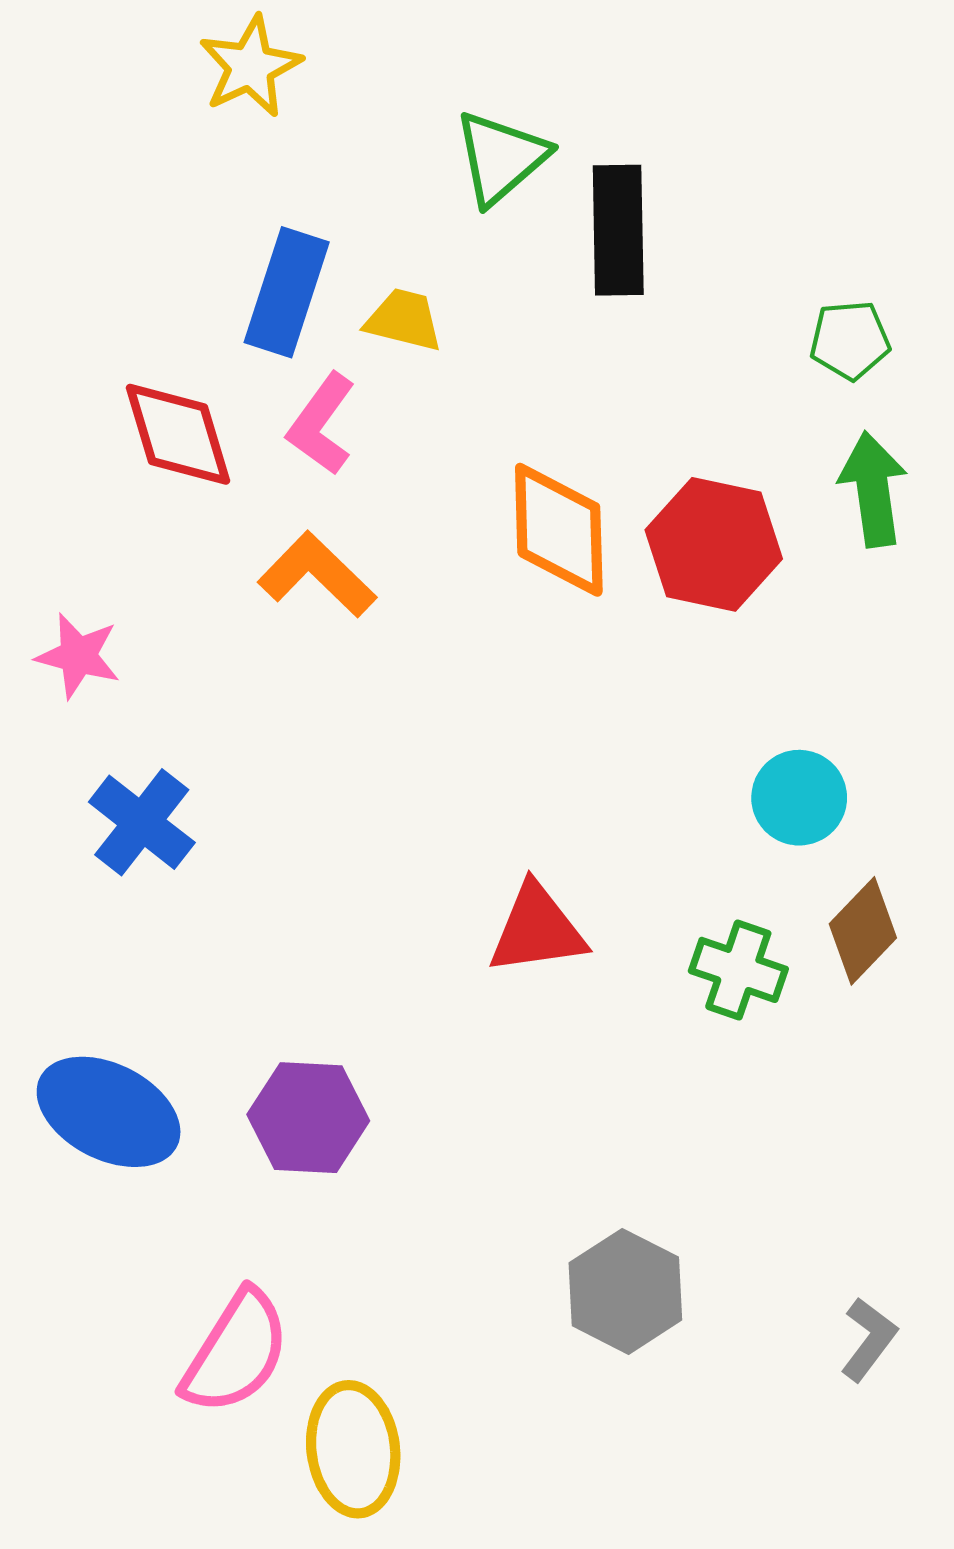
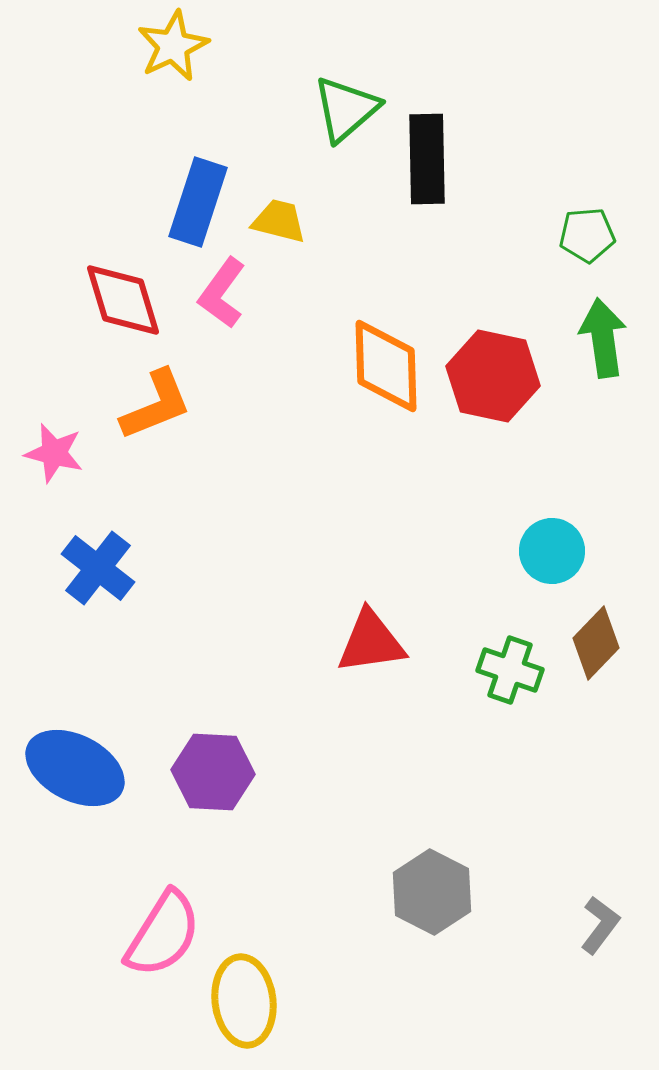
orange L-shape: (317, 575) -> (156, 405), moved, turned 114

